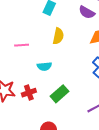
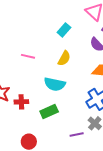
cyan semicircle: (44, 66) -> (55, 84), moved, size x1.5

